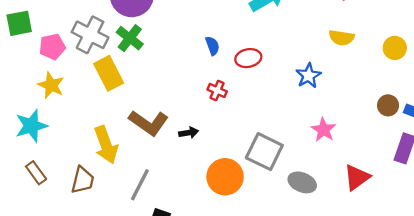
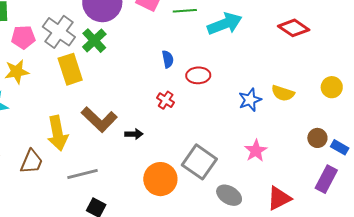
yellow semicircle: (342, 38) -> (283, 93), moved
yellow star: (51, 85) -> (17, 72), turned 30
gray line: (140, 185) -> (82, 174), turned 40

